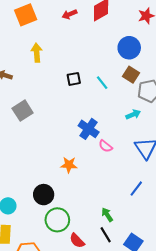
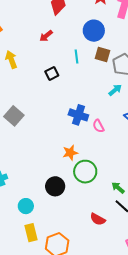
red arrow: (69, 14) -> (46, 36), moved
cyan line: (102, 83) -> (77, 57), moved, turned 48
pink semicircle: (106, 146) -> (98, 126), turned 40
green circle: (57, 220) -> (85, 172), moved

